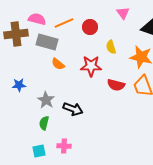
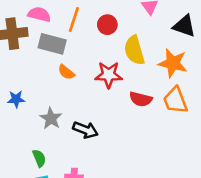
orange line: (64, 23) -> (74, 20), turned -48
yellow semicircle: (111, 47) -> (134, 50), size x1.6
green semicircle: (44, 123) -> (39, 158), moved, turned 144

